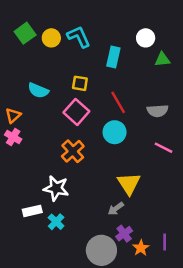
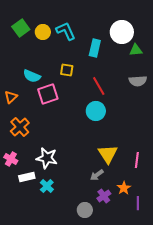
white circle: (146, 38) -> (122, 32), size x1.5
gray semicircle: (158, 111) -> (138, 81), moved
pink square: (76, 112) -> (48, 94), moved, turned 30
pink cross: (13, 137) -> (11, 159), moved
pink line: (163, 148) -> (137, 160), moved, turned 70
orange cross: (73, 151) -> (20, 127), moved
orange star: (141, 248) -> (124, 188), moved
gray circle: (101, 250) -> (85, 210), size x0.6

